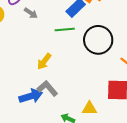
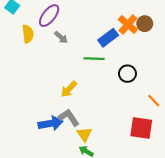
black circle: (98, 40) -> (127, 74), size x0.6
yellow triangle: (89, 108) -> (84, 134), moved, turned 49

